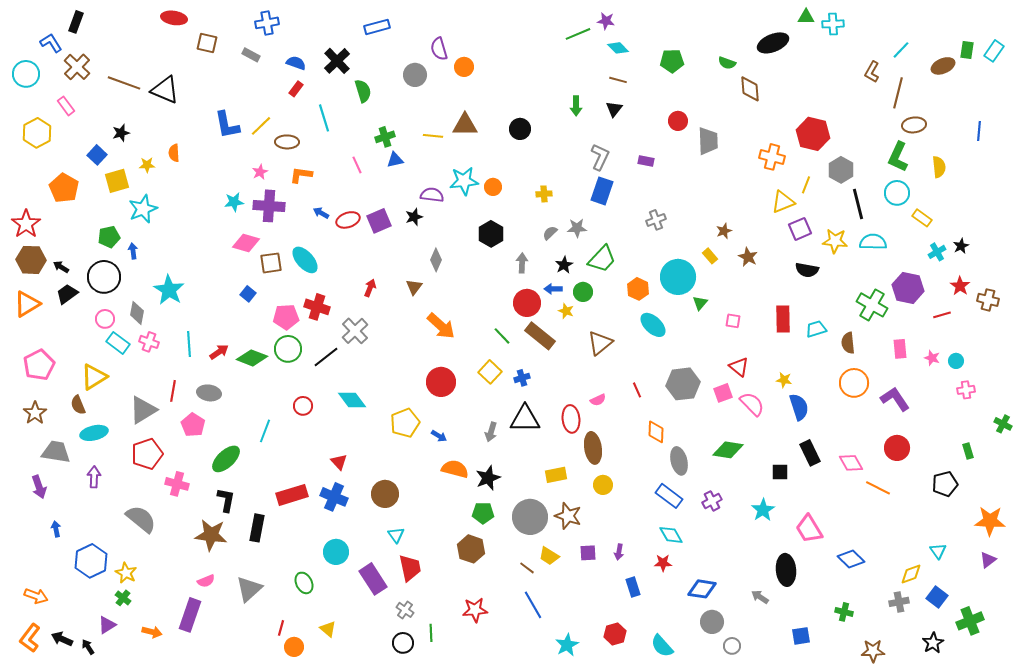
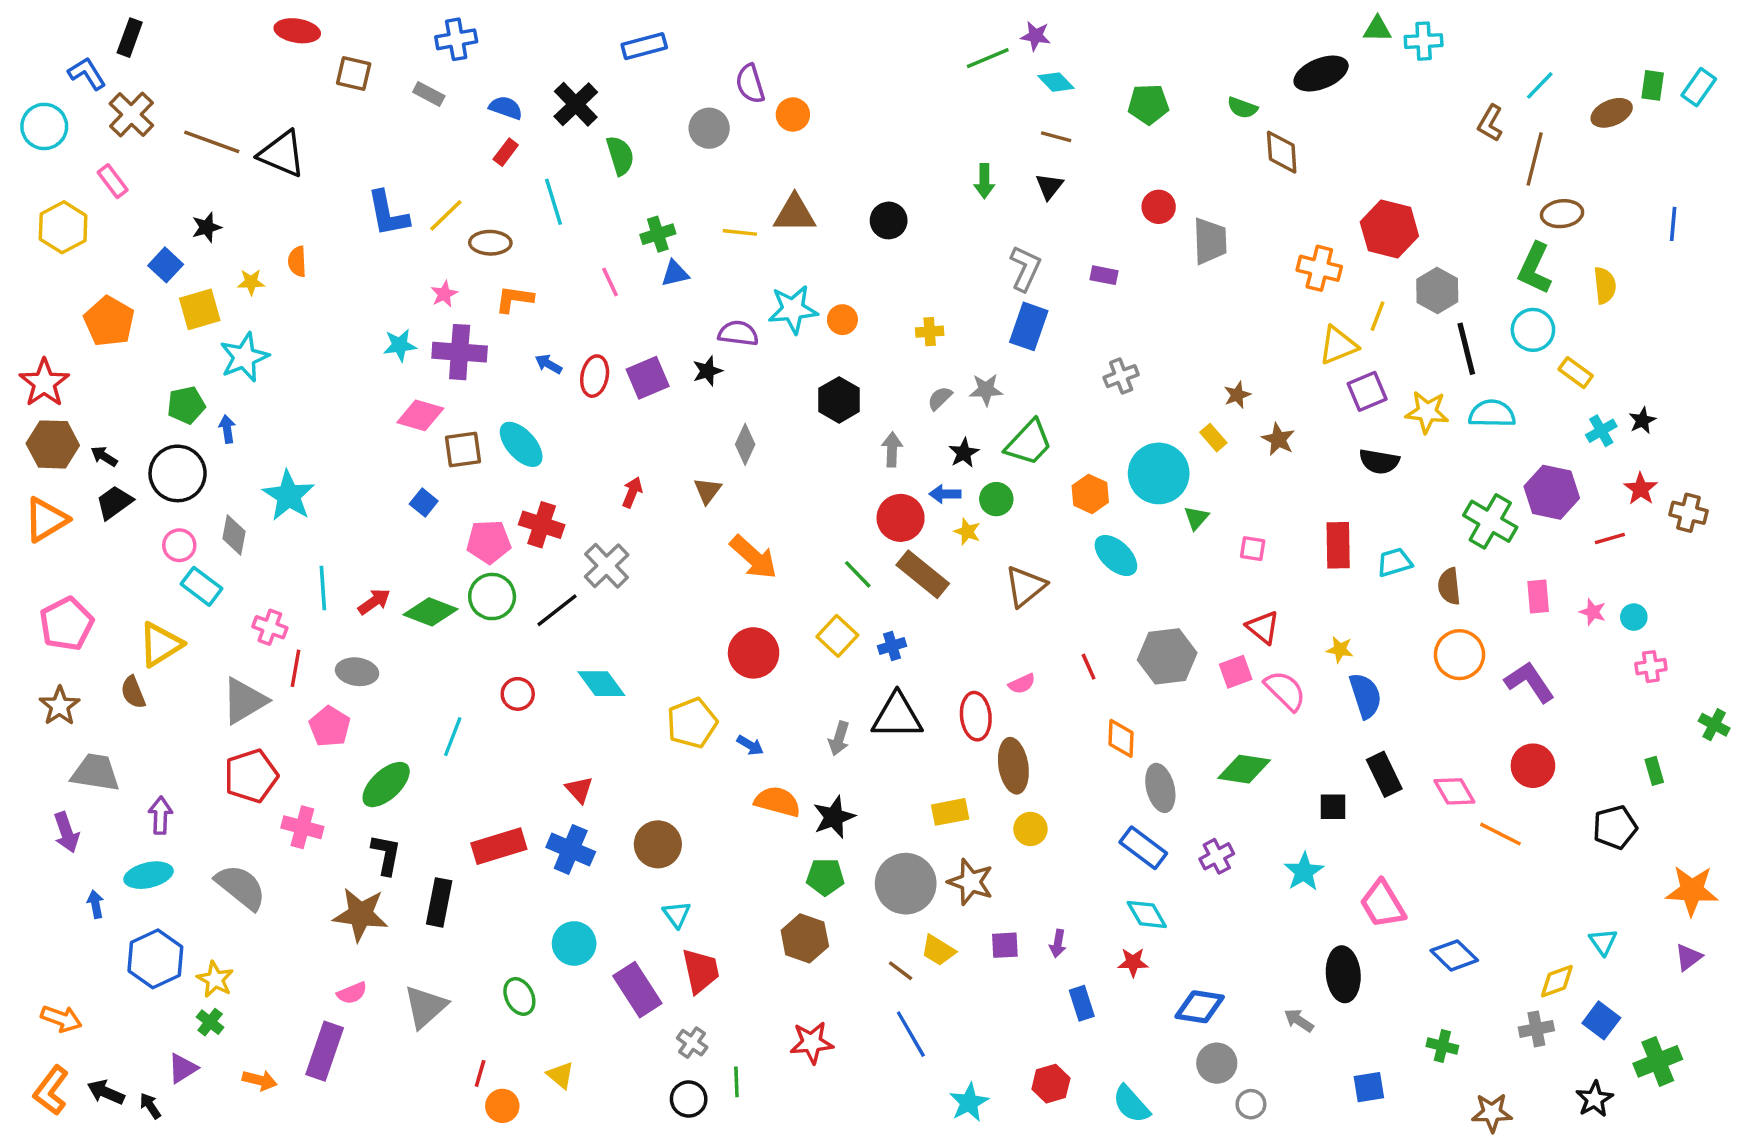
red ellipse: (348, 220) -> (595, 376), turned -60
pink cross: (149, 342) -> (270, 627), moved
cyan ellipse: (94, 433) -> (149, 875), moved

